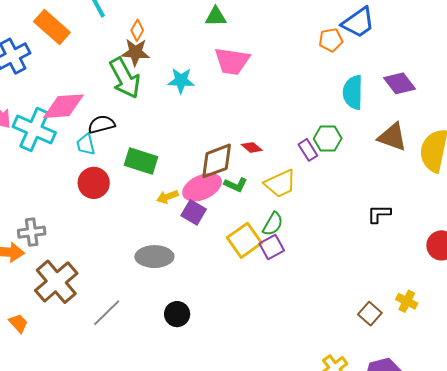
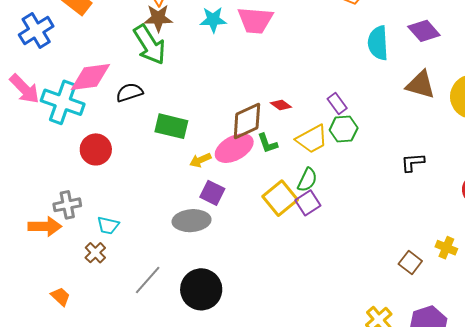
cyan star: (181, 81) -> (213, 20), moved
green hexagon: (328, 138) -> (344, 129), moved
cyan trapezoid: (86, 144) -> (108, 225), moved, turned -60
red circle: (94, 183) -> (96, 149), moved
green L-shape: (236, 185) -> (268, 143), turned 50
purple square: (194, 212) -> (212, 193), moved
brown cross: (56, 282) -> (95, 253), size x0.5
black circle: (177, 314) -> (201, 289), moved, size x1.6

